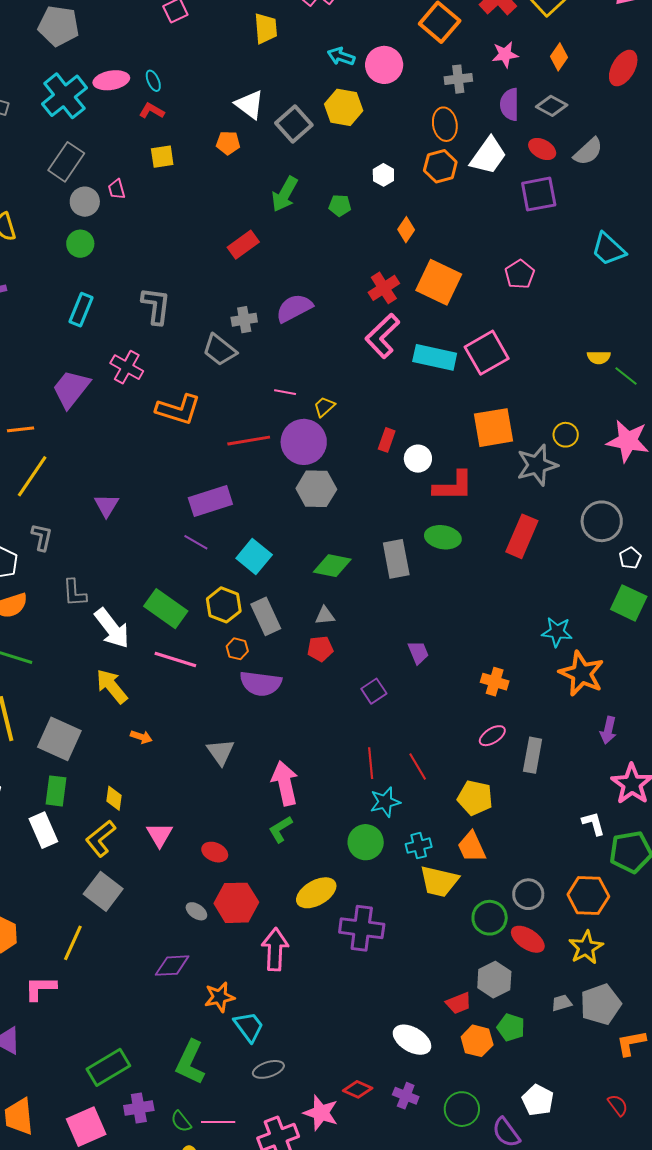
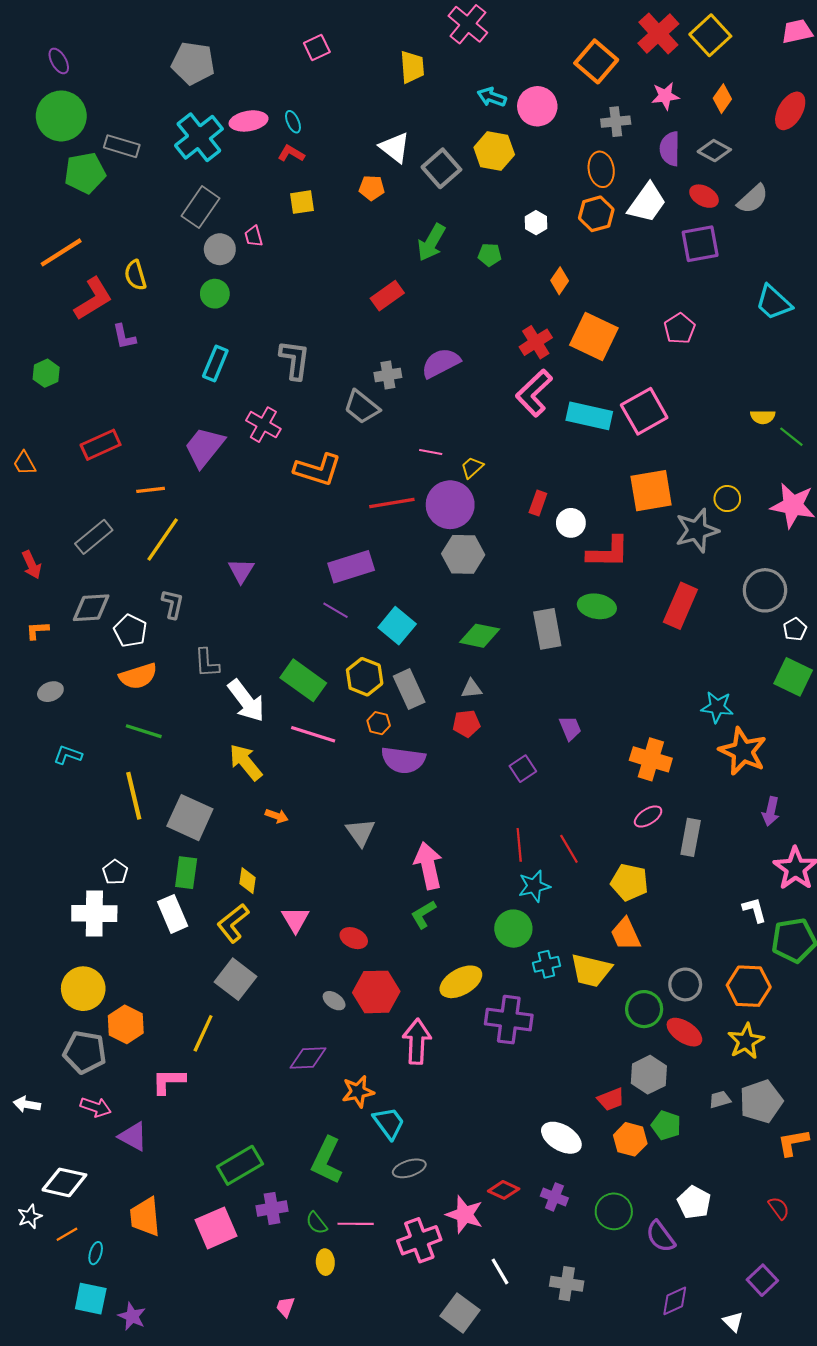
orange cross: (495, 682) -> (651, 759), size x1.4
cyan cross: (419, 846) -> (546, 964), moved

